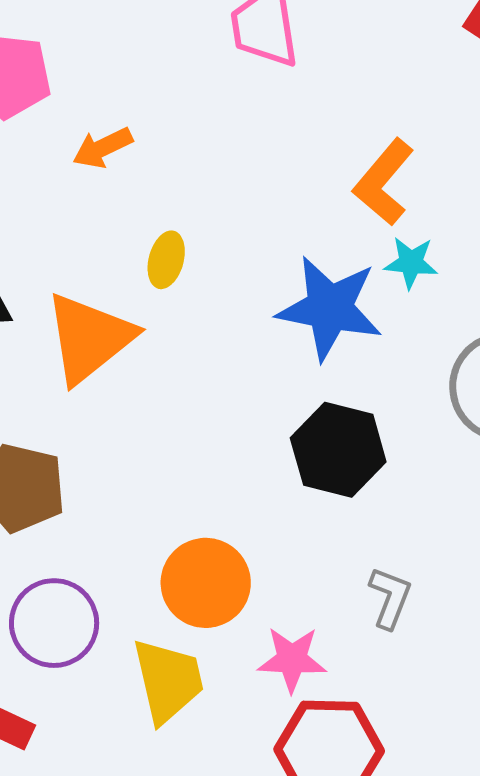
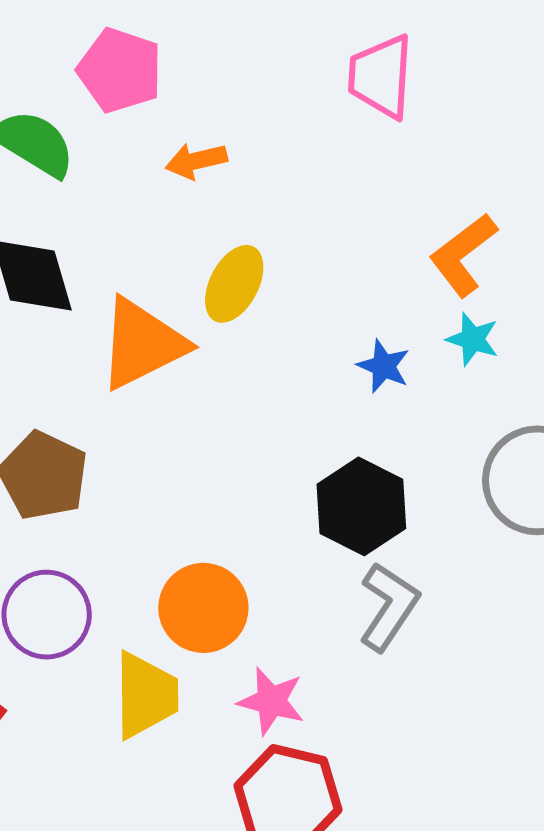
yellow ellipse: (166, 260) -> (234, 284), size x1.4
blue star: (330, 308) -> (384, 366), size x0.5
gray L-shape: (390, 598) -> (389, 607), moved, size x1.4

